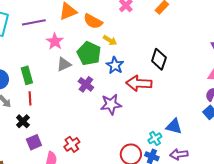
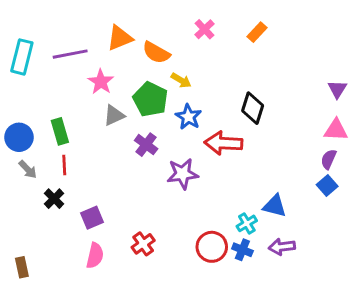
purple square: (34, 142) -> (92, 218), moved
red cross: (72, 144) -> (143, 244), moved

